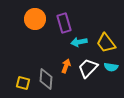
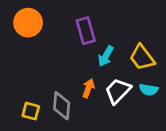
orange circle: (35, 19) -> (28, 23), moved
cyan arrow: (79, 42) -> (106, 56), turned -49

